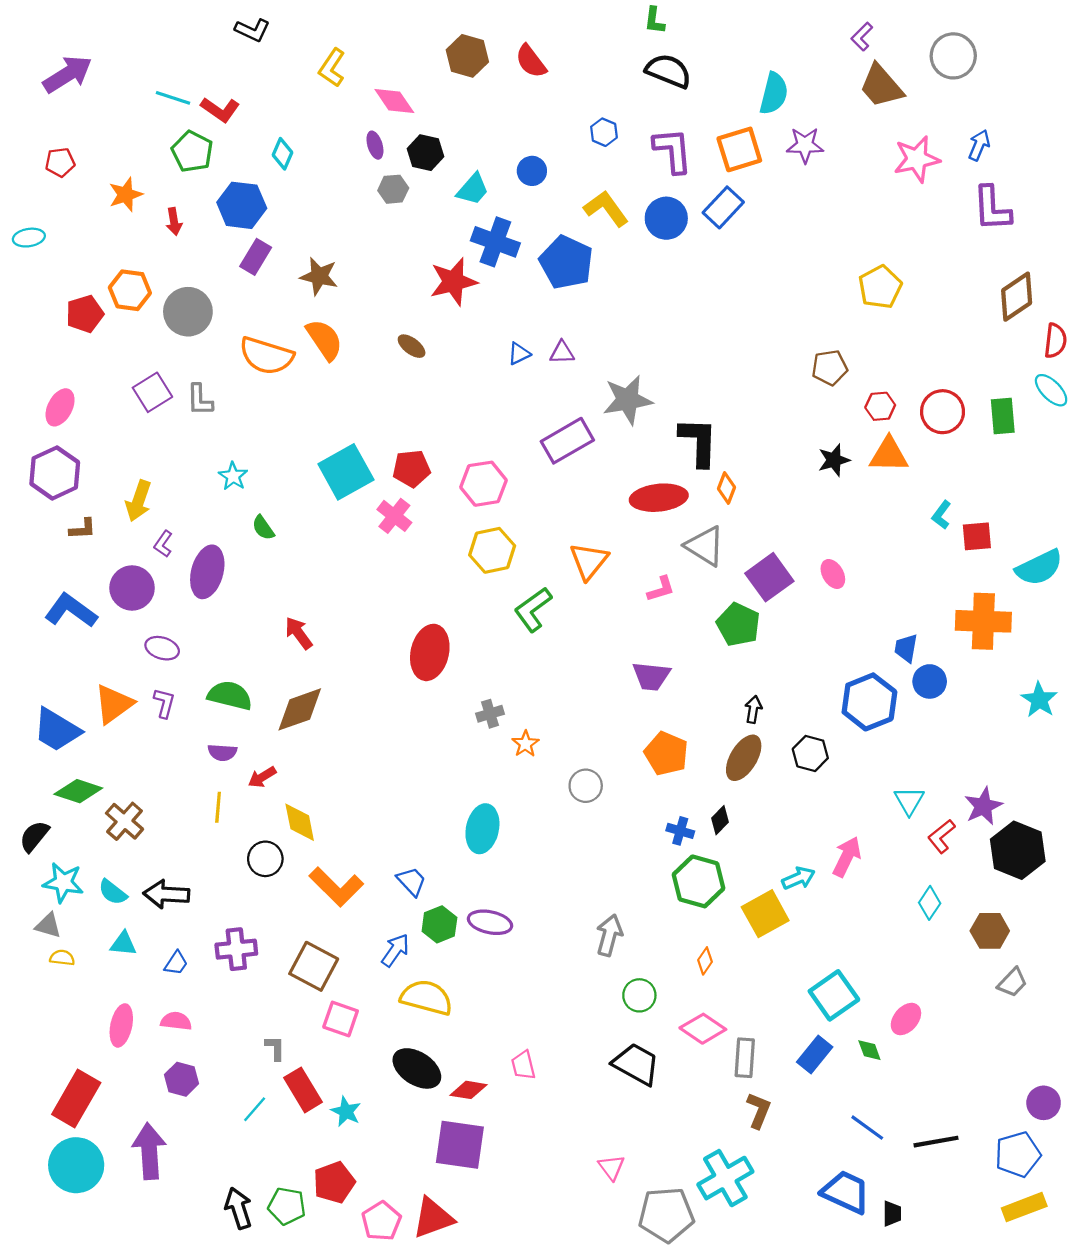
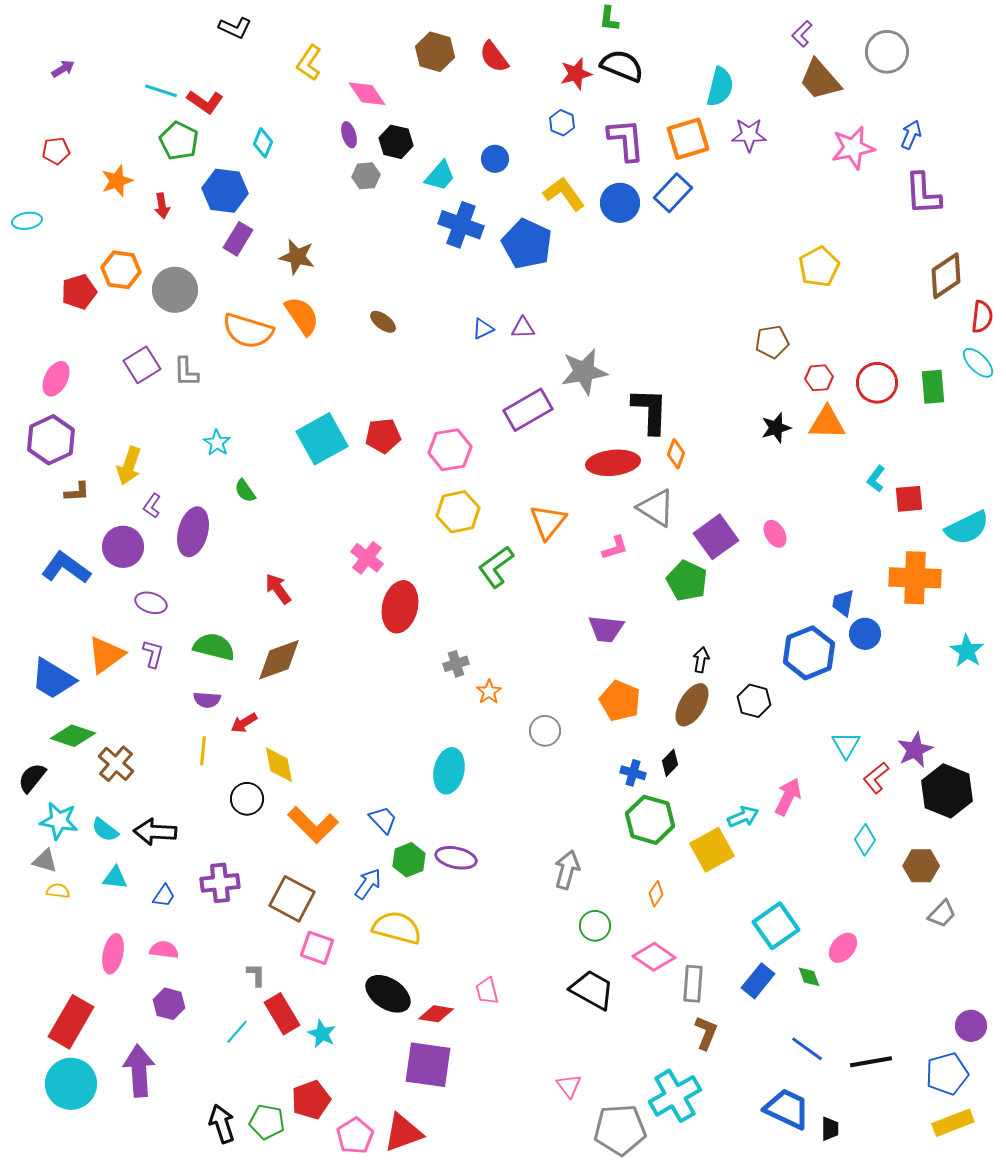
purple arrow: (68, 74) -> (63, 69), size x0.5
red star: (453, 282) -> (576, 74), moved, size x0.7
pink cross: (394, 516) -> (367, 558), moved

